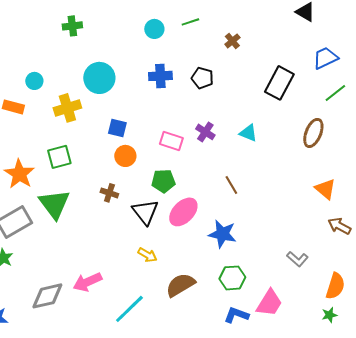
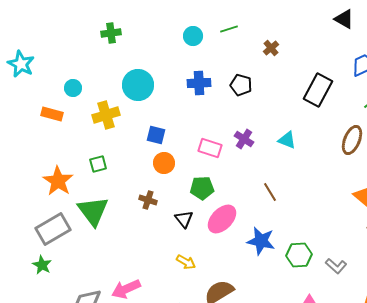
green square: (59, 157) -> (98, 164), size x0.7
black triangle: (145, 212) -> (184, 219), size x0.7
green hexagon: (232, 278) -> (299, 255), moved

